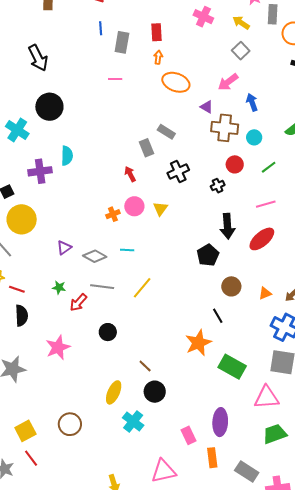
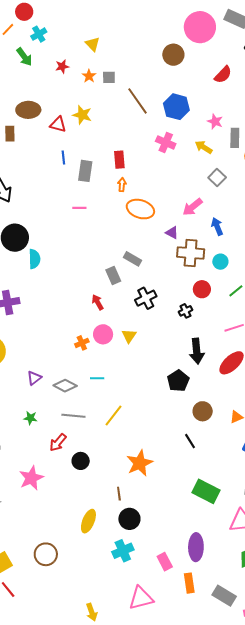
gray square: (241, 51) -> (217, 178), moved
cyan semicircle: (67, 156) -> (34, 259), moved
red arrow: (78, 302) -> (58, 442), moved
orange star: (198, 343) -> (140, 463), moved
brown line: (145, 366) -> (119, 494), turned 40
cyan cross: (133, 421) -> (123, 551), moved, turned 30

